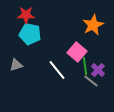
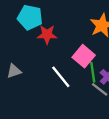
red star: (26, 15) -> (47, 35), moved
cyan pentagon: (30, 34) -> (30, 17), moved

